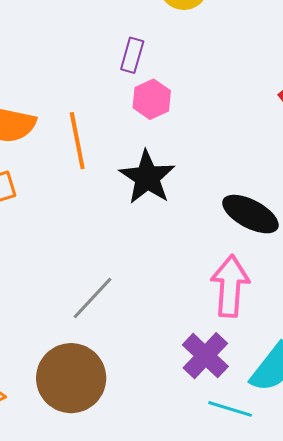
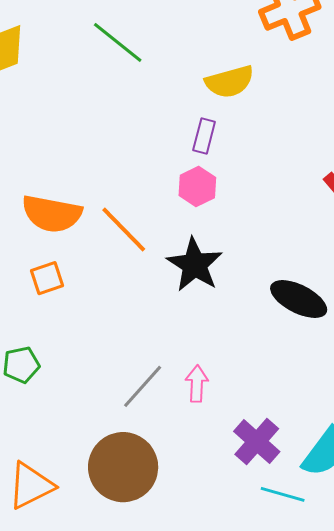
purple rectangle: (132, 55) -> (204, 136), moved
orange line: (77, 141) -> (124, 230), turned -32
pink arrow: (230, 286) -> (197, 384), moved, size x0.6

